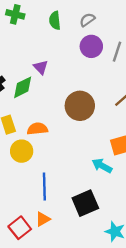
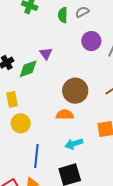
gray semicircle: (87, 20) -> (82, 12), moved
orange semicircle: (37, 129) -> (65, 115), moved
cyan arrow: (102, 166) -> (74, 144), moved, turned -54

